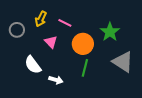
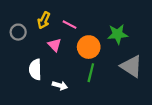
green star: (110, 32) -> (118, 34), turned 30
white semicircle: (33, 65) -> (35, 69), turned 36

